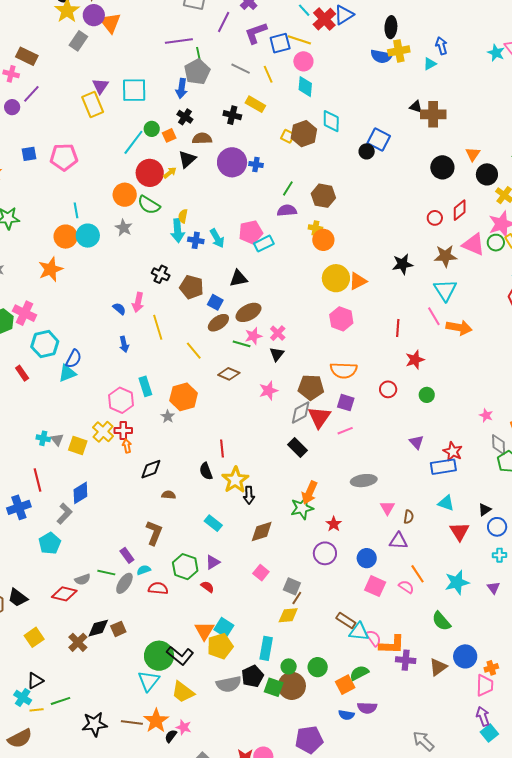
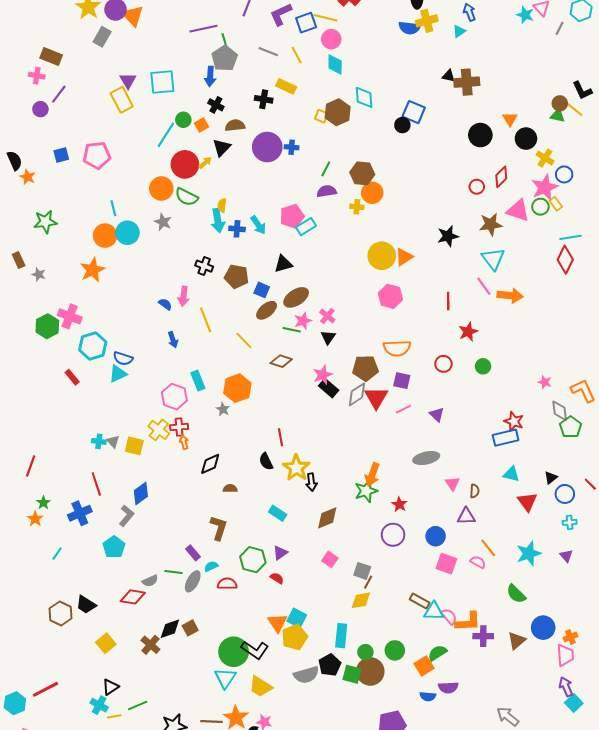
orange circle: (323, 240) -> (372, 193), moved
blue semicircle: (74, 359) -> (123, 358), turned 84
purple triangle: (416, 442) -> (437, 415), moved
black rectangle: (297, 447) -> (329, 388), moved

